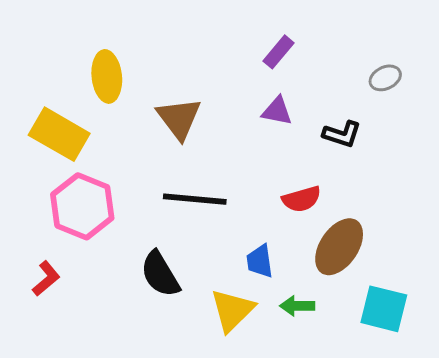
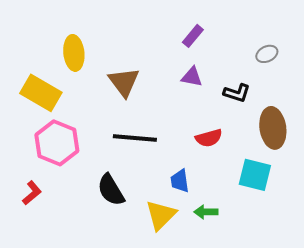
brown ellipse: (339, 247) -> (273, 128), moved, turned -42
cyan square: (384, 309) -> (255, 175), moved

